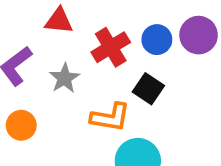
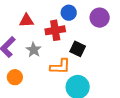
blue circle: (157, 40) -> (69, 13), moved
red cross: (111, 47) -> (55, 30), turned 30

